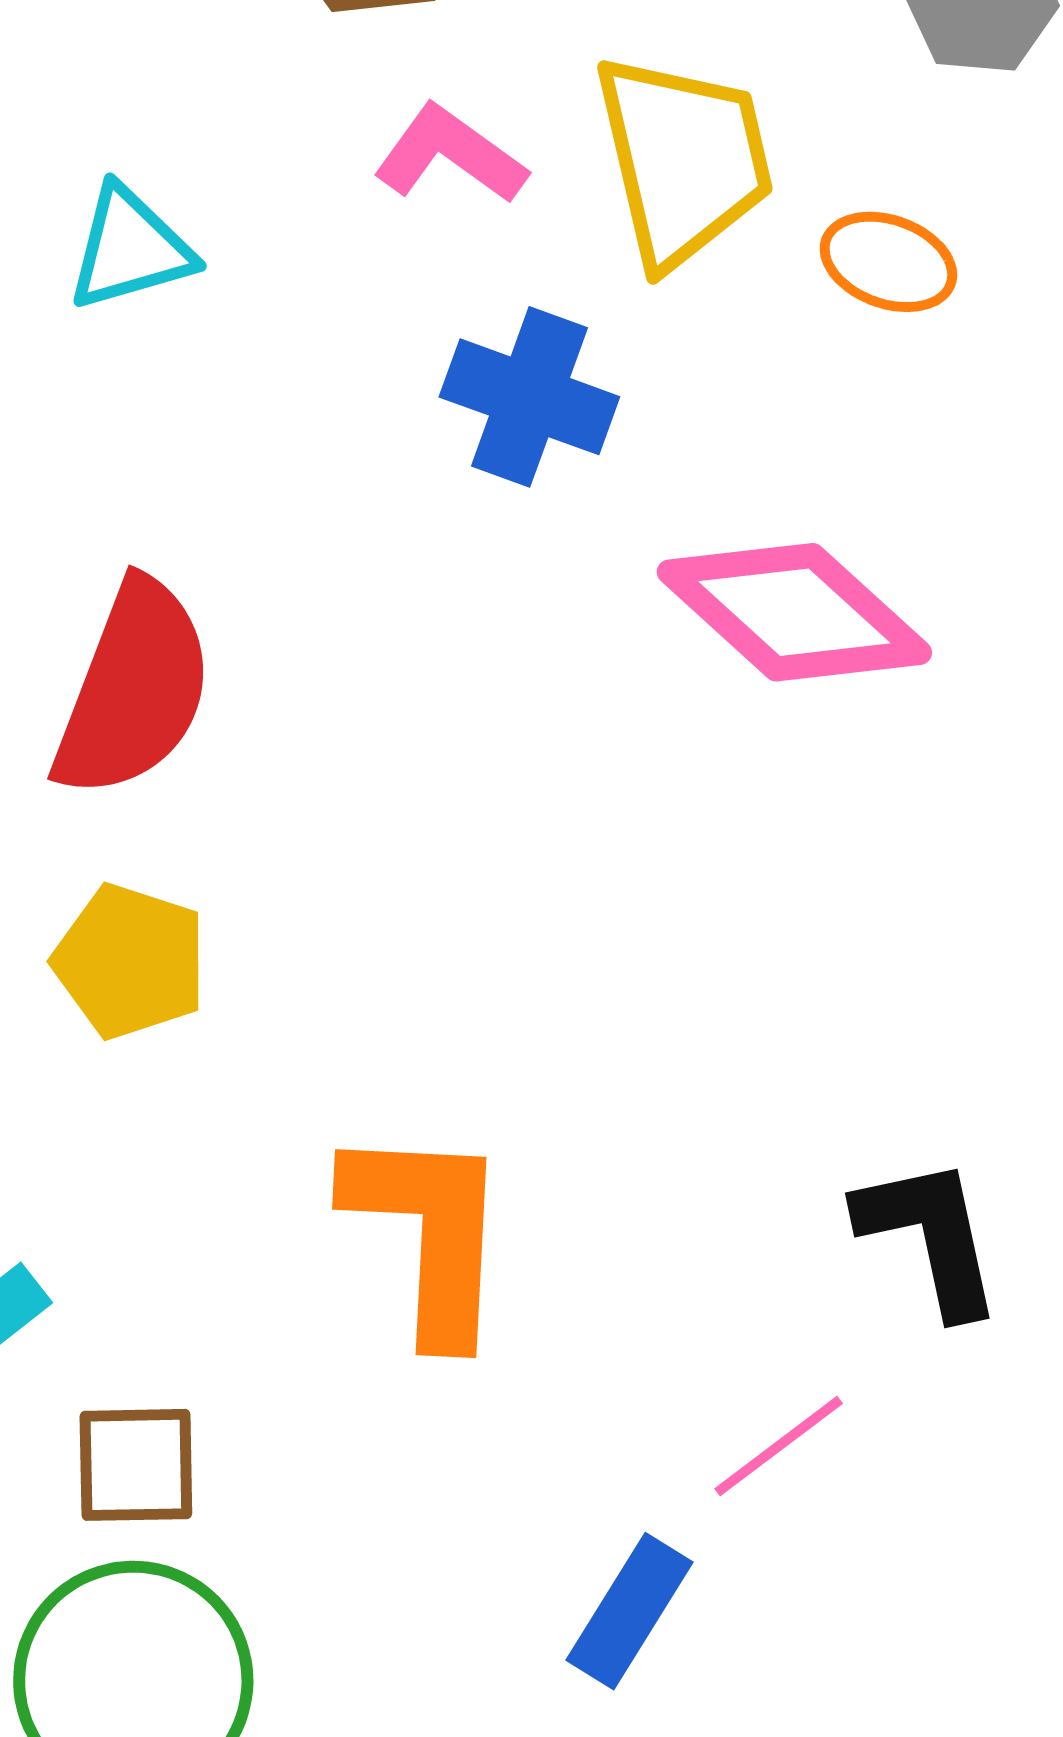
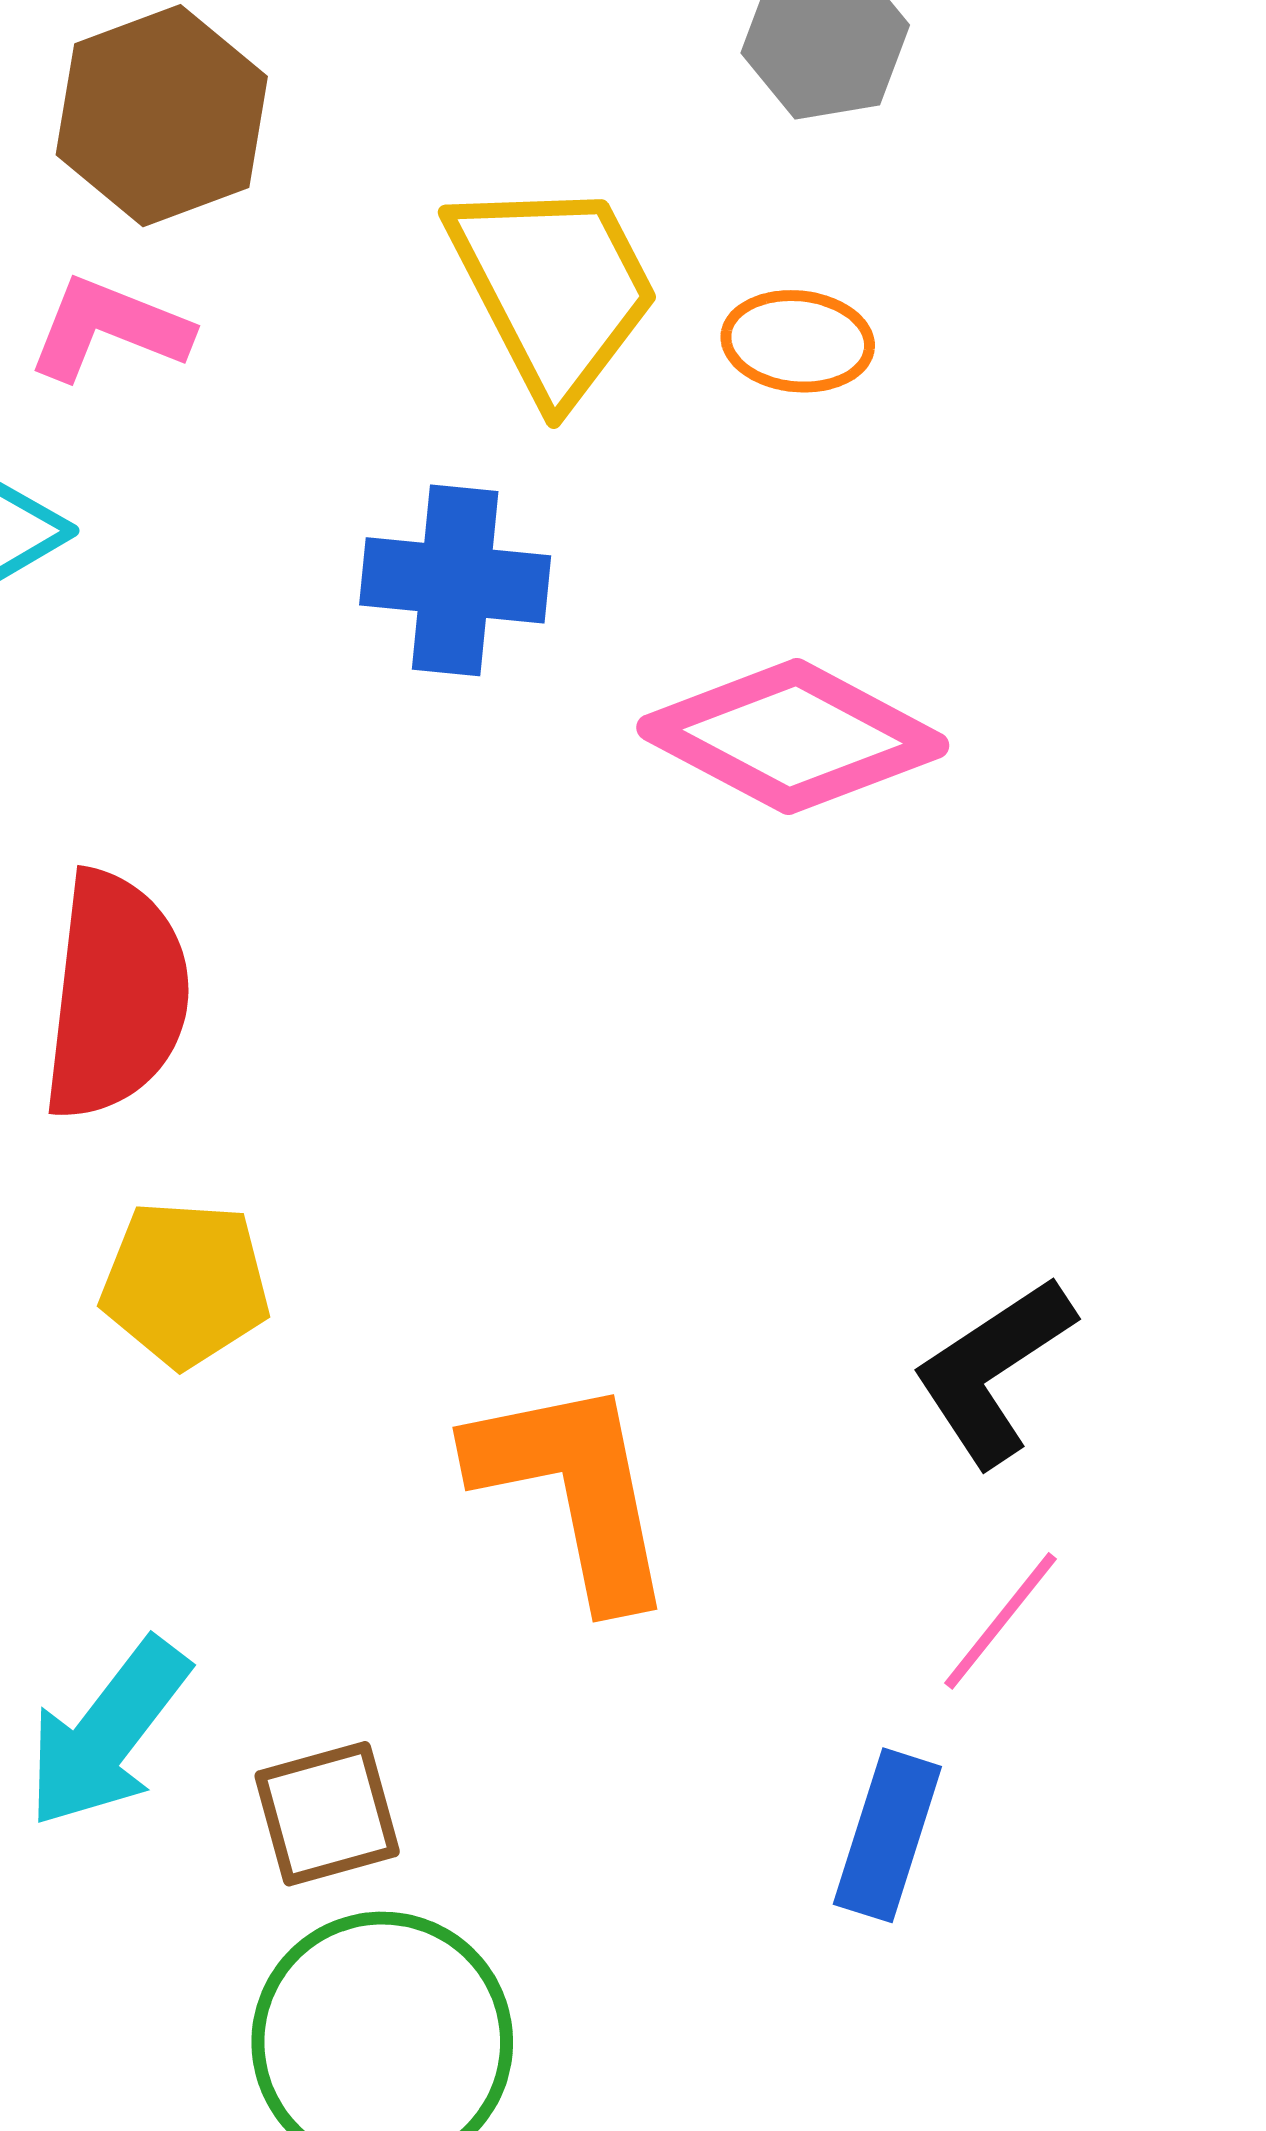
pink L-shape: (450, 155) -> (109, 329), moved
black L-shape: (930, 1236) -> (993, 1371), moved, turned -97

